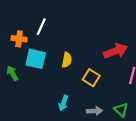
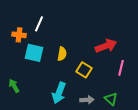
green arrow: (12, 73) -> (14, 86), moved
cyan arrow: (63, 103) -> (59, 93), size x1.5

